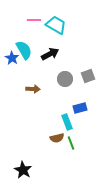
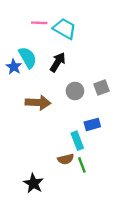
black arrow: (50, 54) -> (58, 62), turned -30
brown arrow: (33, 89) -> (38, 103), size x1.5
black star: (23, 170) -> (33, 183), moved

